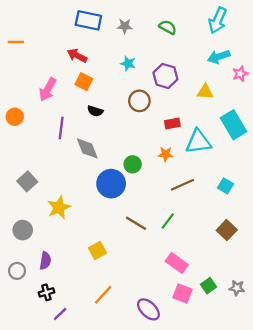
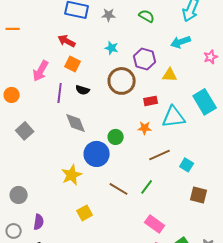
cyan arrow: (219, 57) -> (181, 42), moved
yellow triangle: (205, 92) -> (170, 75), moved
brown circle: (139, 101) -> (122, 81), size x1.4
purple line: (61, 128) -> (60, 93), moved
gray square: (27, 181) -> (25, 131), moved
cyan square: (226, 186) -> (187, 165), moved
yellow star: (59, 207) -> (72, 175), moved
brown square: (227, 230) -> (199, 195), turned -30

